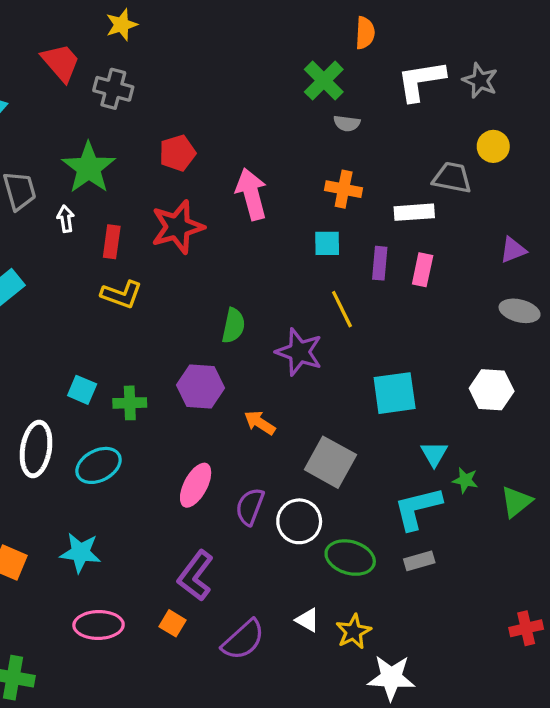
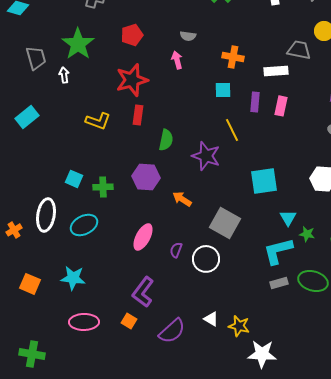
gray semicircle: (347, 123) -> (188, 36), moved
pink arrow: (251, 194) -> (177, 60), size x0.6
red rectangle: (112, 242) -> (138, 115), moved
purple semicircle: (250, 507) -> (176, 250), size x0.7
green ellipse: (350, 558) -> (313, 281), moved
yellow star: (353, 632) -> (239, 326), turned -30

